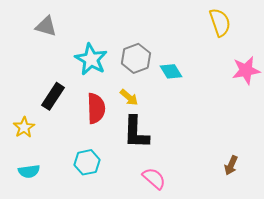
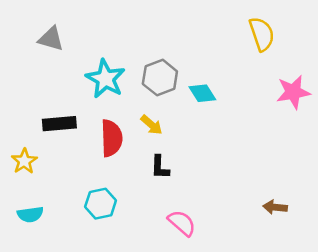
black rectangle: (53, 96) -> (59, 124), turned 52
black L-shape: (136, 132) -> (160, 167), size x0.6
brown arrow: (231, 165) -> (275, 207), turned 72

